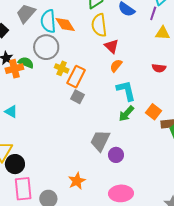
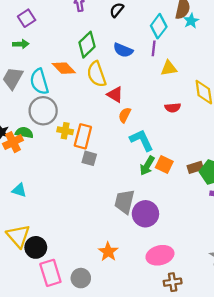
orange diamond: (65, 25) -> (64, 68), moved
orange square: (153, 112) -> (164, 165), moved
purple circle: (116, 155) -> (145, 214), size x1.5

